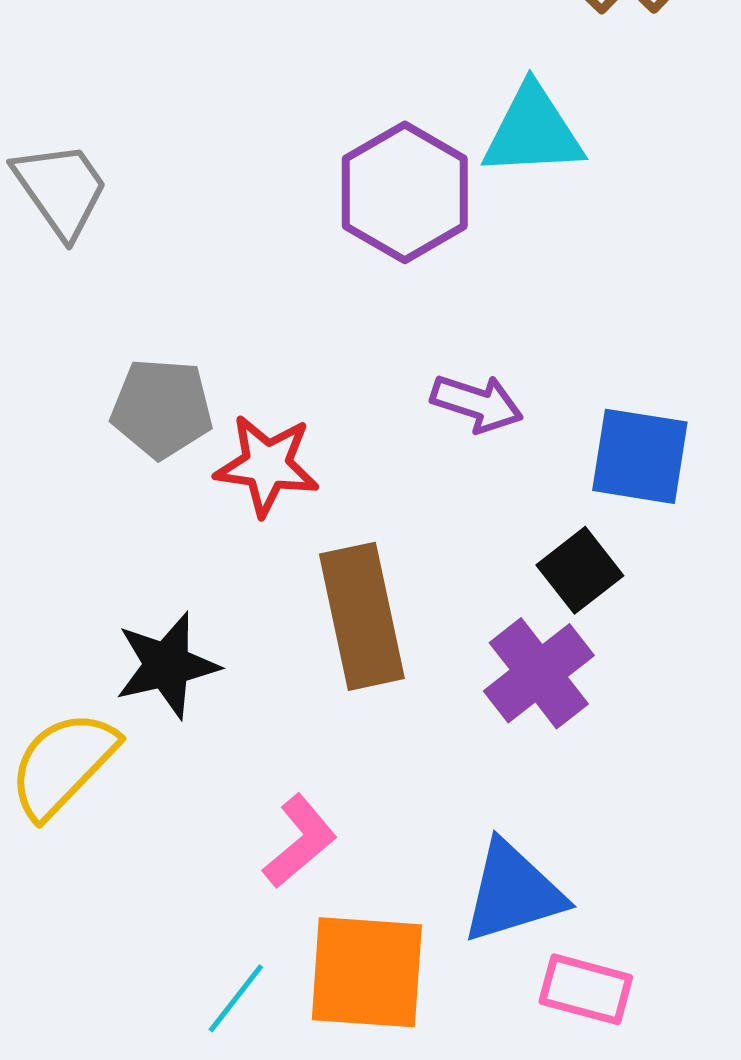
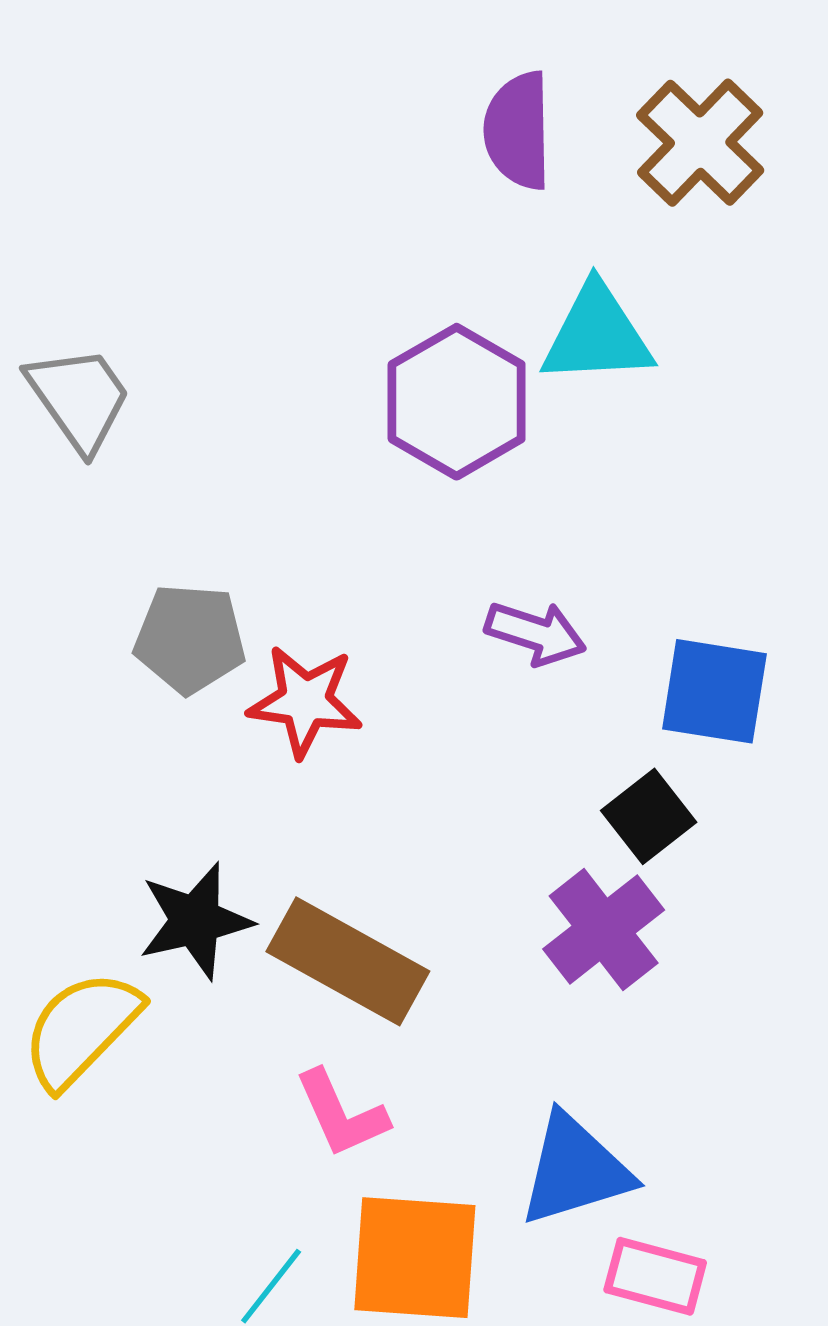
brown rectangle: (362, 616) -> (348, 961), moved, turned -49
pink L-shape: (300, 841) -> (341, 1114), turned 106

